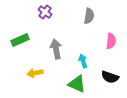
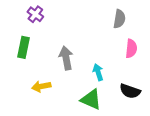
purple cross: (45, 12) -> (35, 14), moved
gray semicircle: (89, 16) -> (119, 19), moved
green rectangle: (20, 40) -> (24, 47), turned -54

